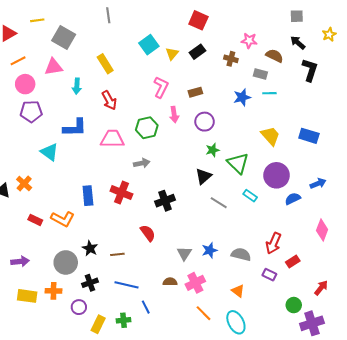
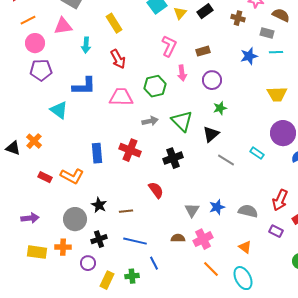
yellow trapezoid: (270, 136) -> (277, 94), turned 130
green triangle: (238, 163) -> (182, 121), moved

